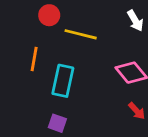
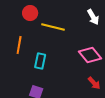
cyan rectangle: (63, 81) -> (40, 61), size x0.7

